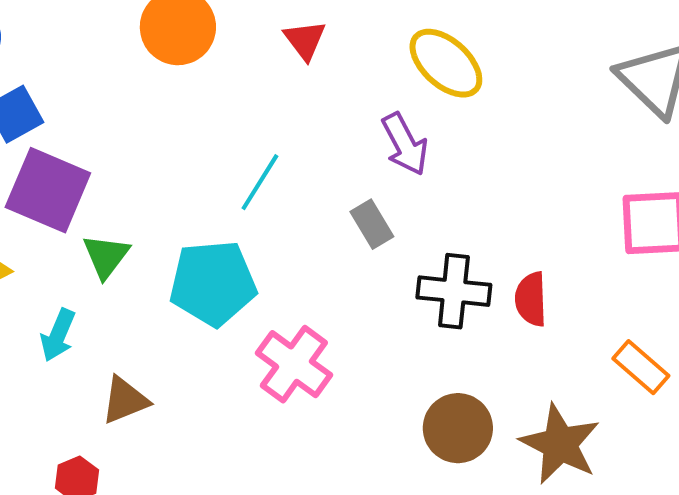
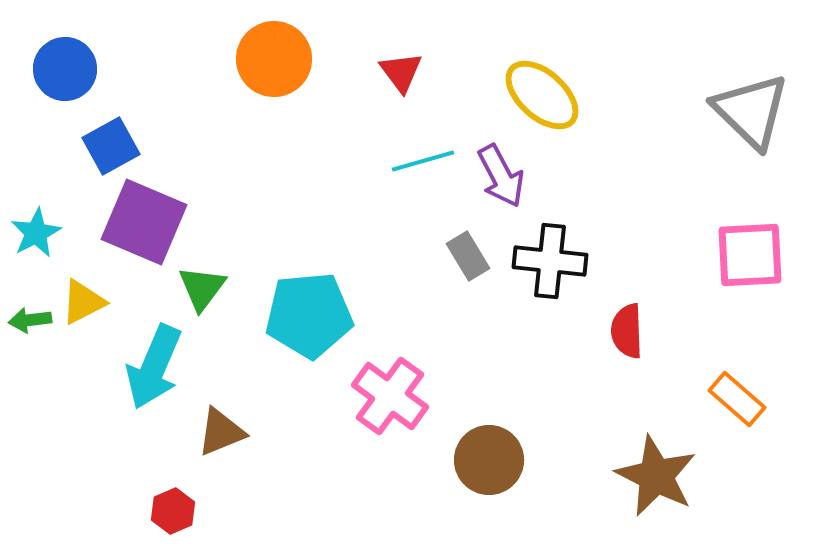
cyan line: (260, 182) -> (423, 161), moved, turned 42
black cross: (454, 291) -> (550, 261), moved
cyan arrow: (58, 335) -> (154, 367), size x1.6
brown circle: (458, 428) -> (489, 460), moved

